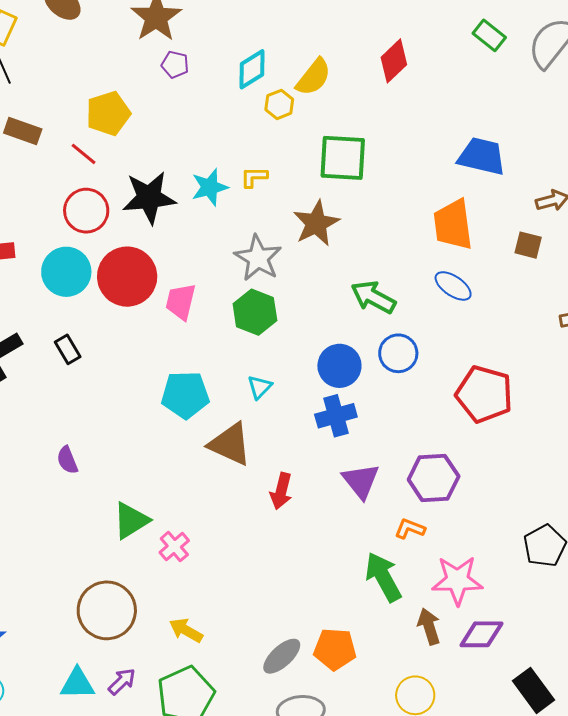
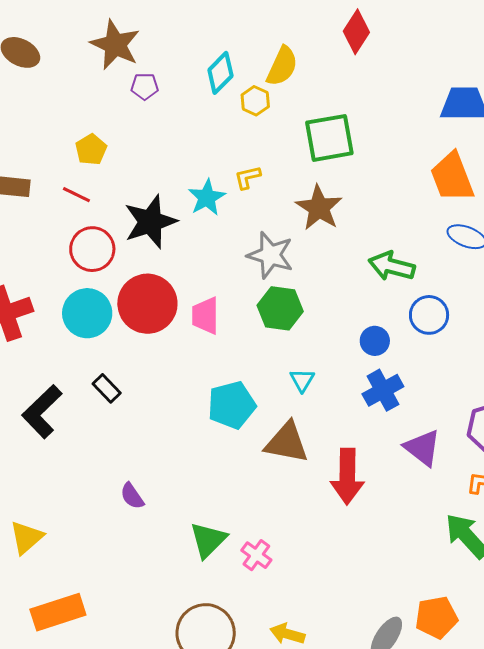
yellow pentagon: (108, 113) -> (91, 149), size x0.7
blue circle: (339, 366) -> (375, 341), size x0.7
red arrow: (281, 491) -> (347, 476), size x1.5

